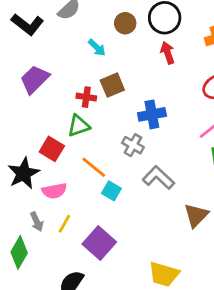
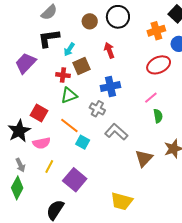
black L-shape: (27, 24) -> (49, 38), moved, turned 135
cyan arrow: (97, 48) -> (69, 49), moved, turned 80
red arrow: (168, 53) -> (109, 50), moved
green triangle: (79, 126) -> (69, 95), moved
gray arrow: (37, 222) -> (20, 165), moved

